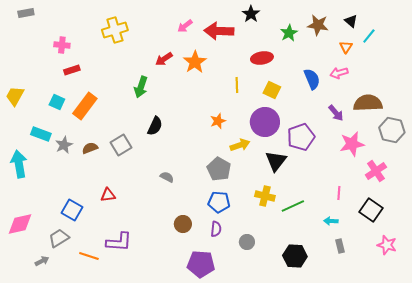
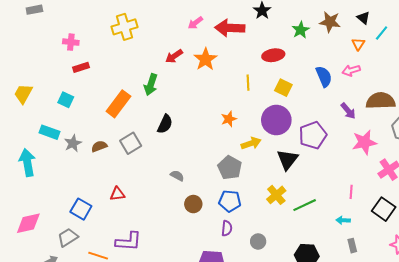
orange rectangle: (85, 106) -> (118, 104), moved
yellow cross: (265, 196) -> (276, 195), turned 36
brown circle: (183, 224) -> (193, 204), moved

